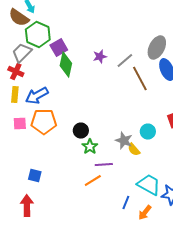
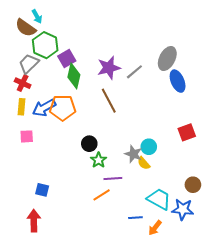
purple star: (100, 56) -> (109, 68), size x1.6
brown line: (140, 78) -> (109, 101), moved
orange pentagon: (44, 122) -> (63, 108), moved
cyan circle: (148, 132) -> (149, 147), moved
blue line: (126, 202) -> (135, 218), turned 64

